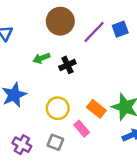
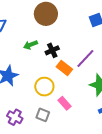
purple line: (94, 32) -> (85, 59), moved
orange rectangle: (96, 109) -> (64, 68), moved

